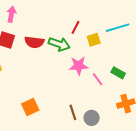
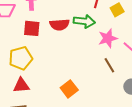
brown line: (73, 112) -> (109, 65), moved

